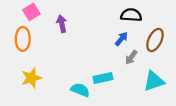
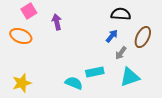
orange ellipse: (23, 39) -> (21, 36), turned -70
yellow star: (31, 78) -> (22, 83), moved
cyan triangle: (154, 81) -> (130, 77), moved

